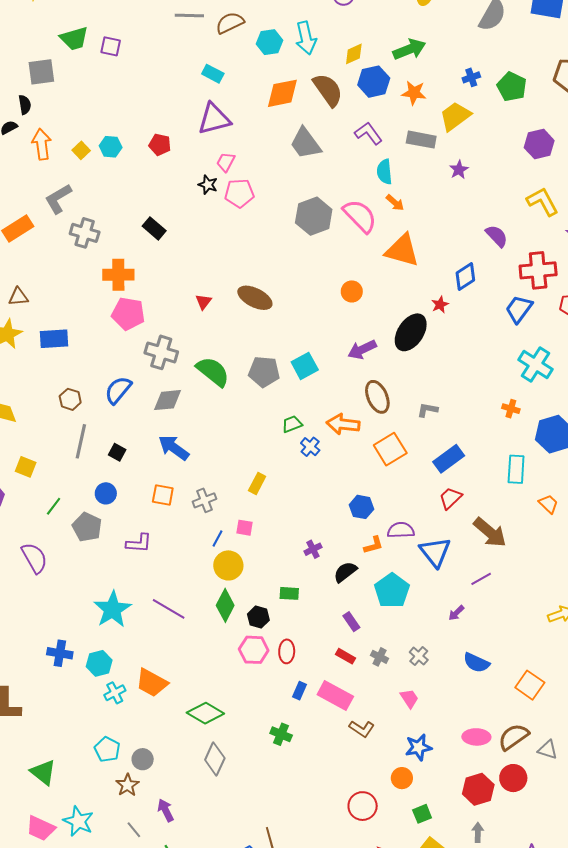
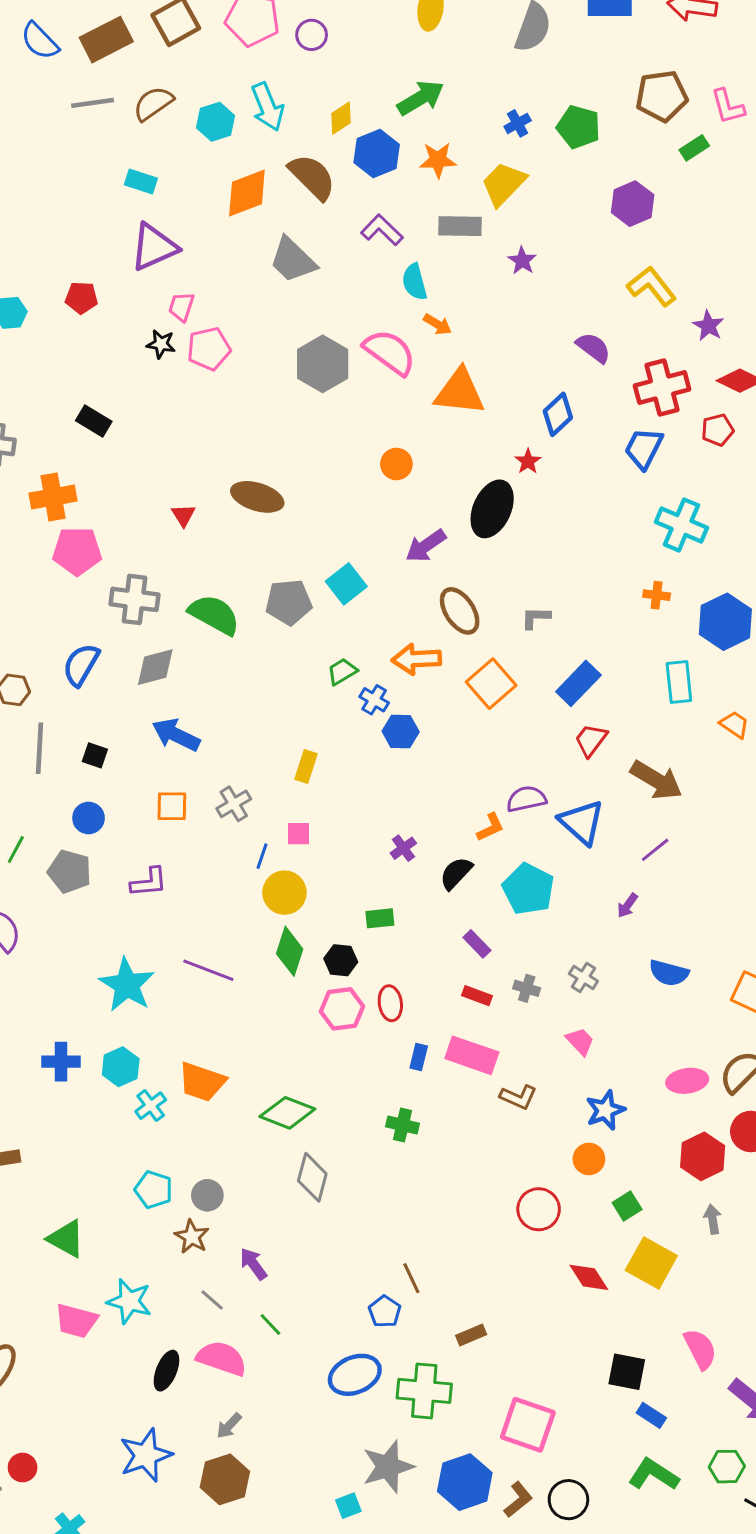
blue hexagon: (362, 507) -> (401, 732), moved

